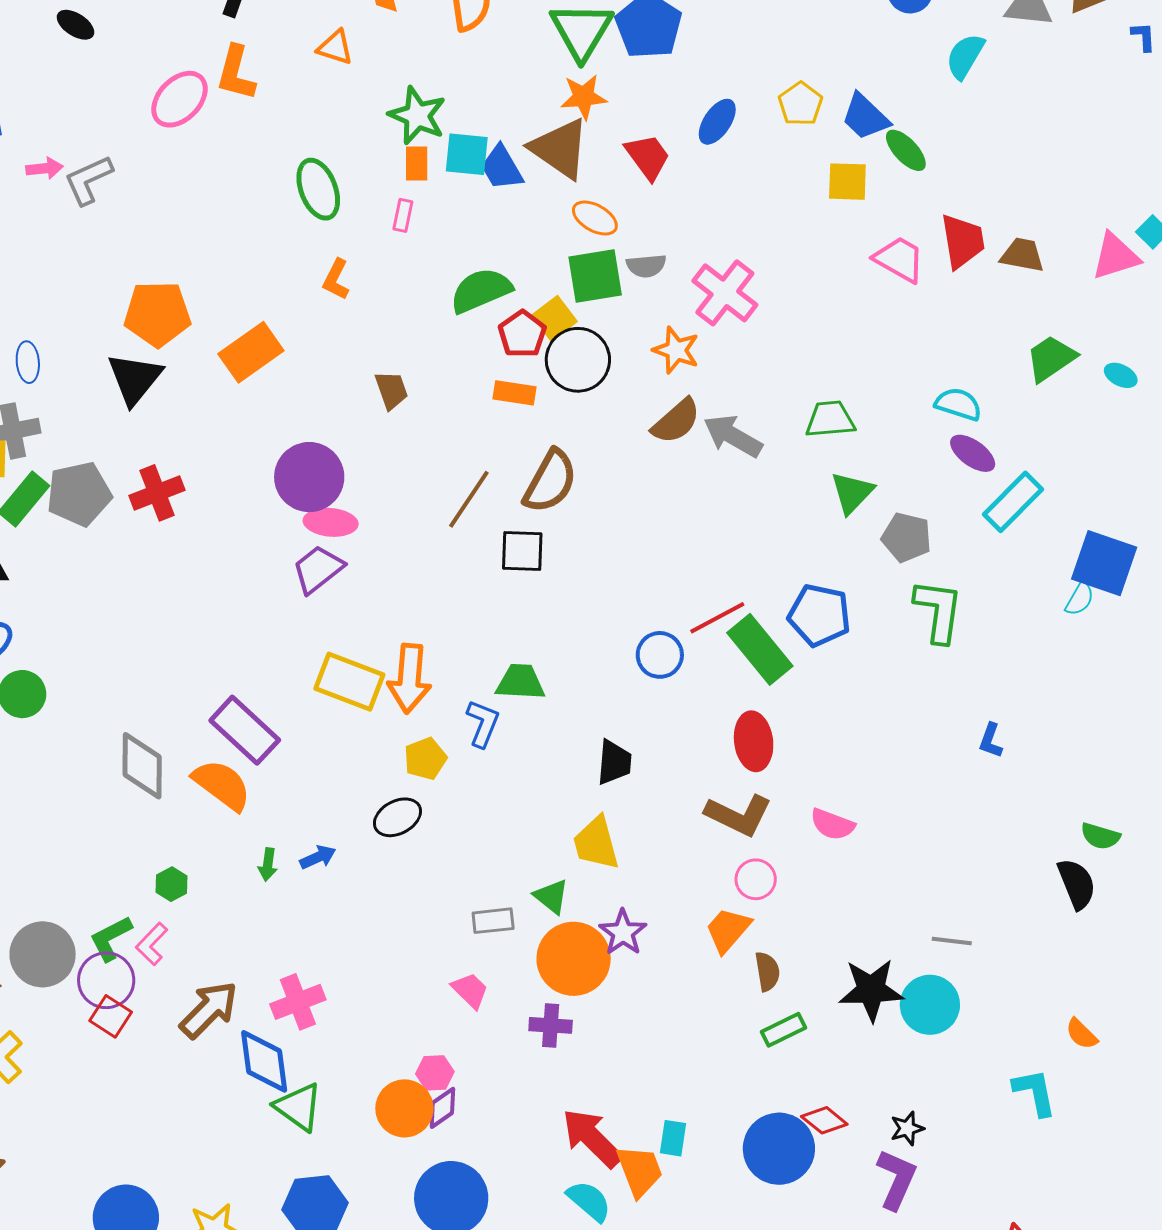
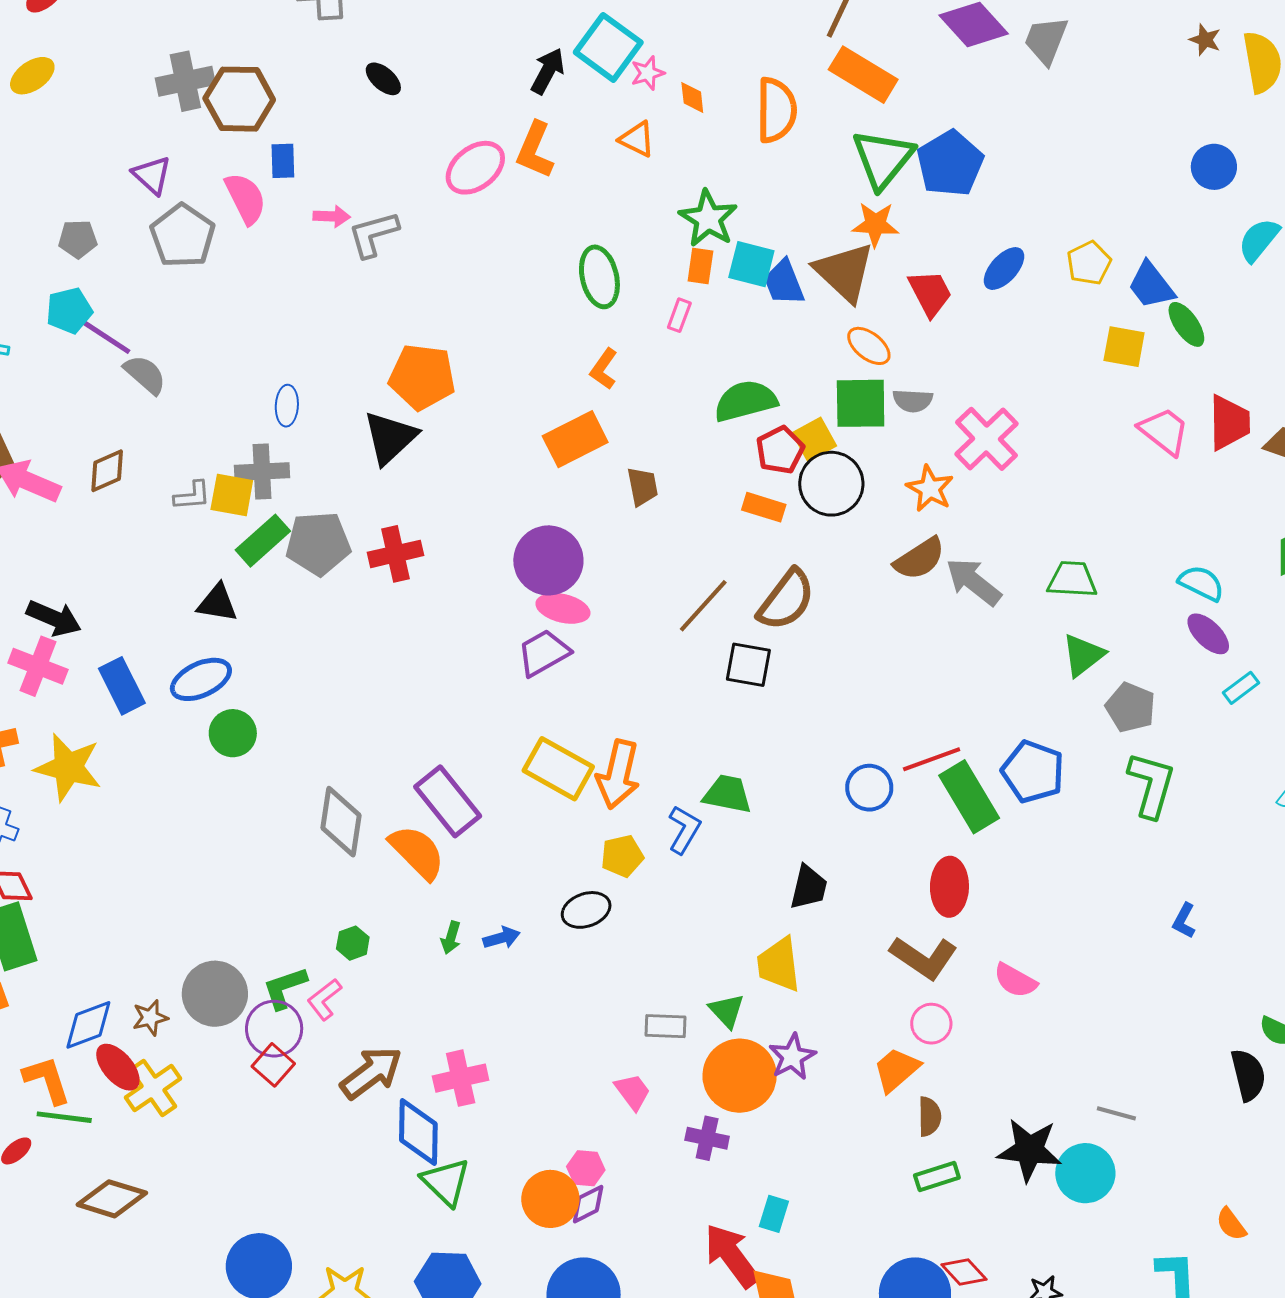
orange rectangle: (251, 352) -> (575, 439), moved
cyan rectangle: (1013, 502) -> (1241, 688), size x0.6
cyan rectangle: (673, 1138) -> (774, 1214), moved

